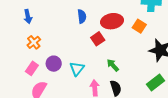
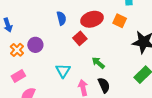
purple circle: (54, 64) -> (35, 45), moved
pink rectangle: (32, 68) -> (18, 76), turned 32

